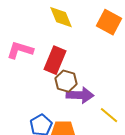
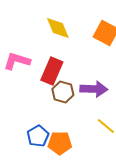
purple arrow: (80, 95) -> (94, 89), moved

